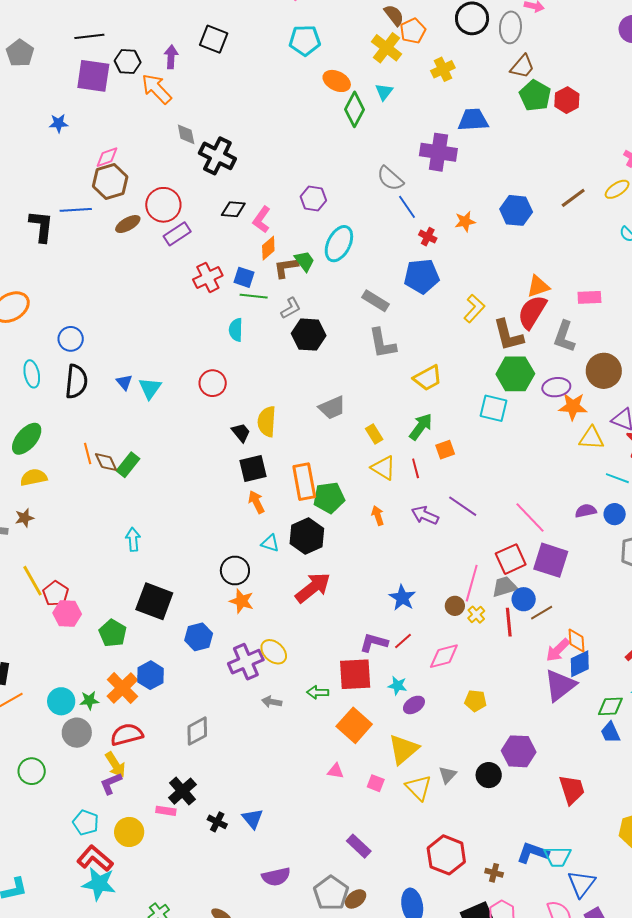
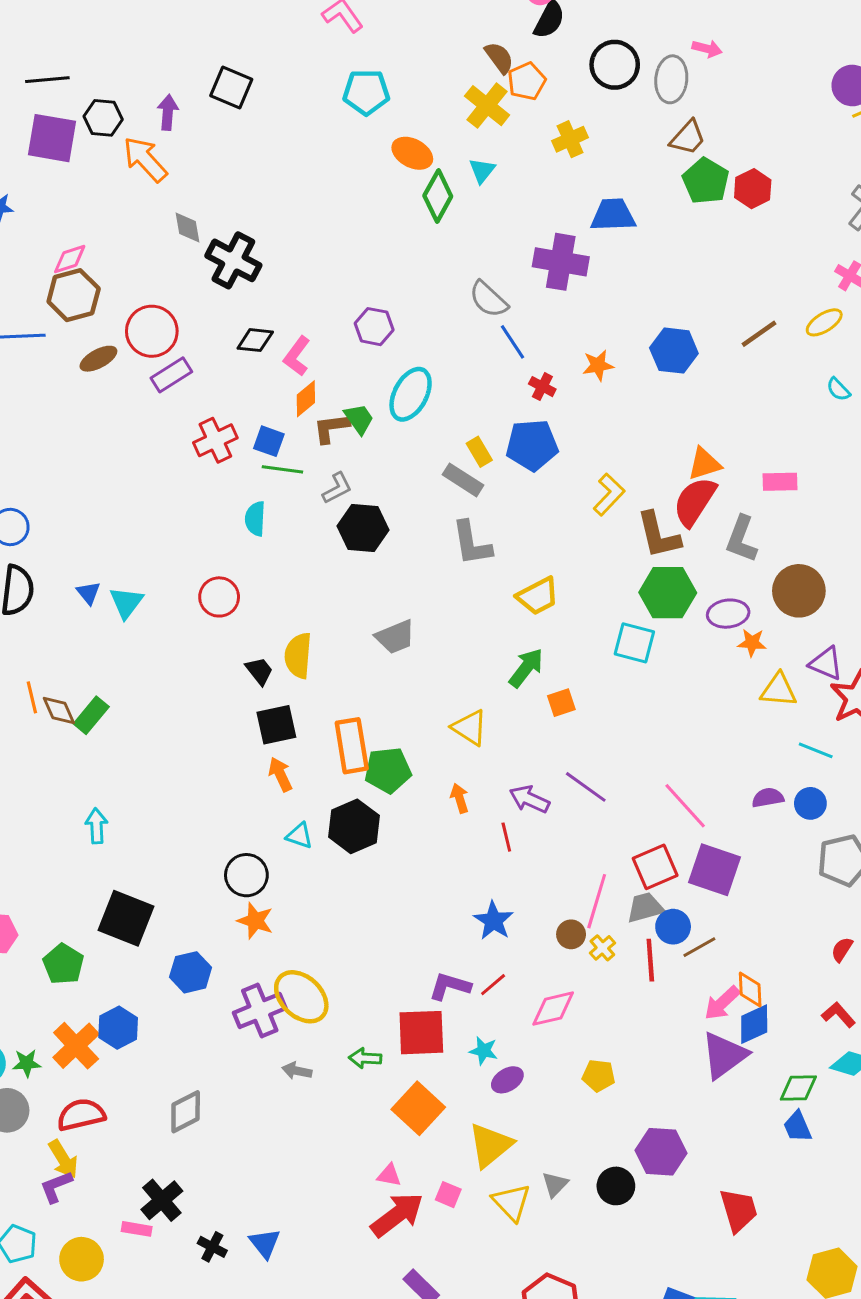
orange star: (573, 407) -> (752, 643), size x0.7
yellow rectangle: (374, 434) -> (479, 452), moved
red line: (416, 468) -> (506, 837), moved
red arrow: (313, 588) -> (397, 1215), moved
yellow ellipse: (274, 652) -> (301, 997), size x1.4

